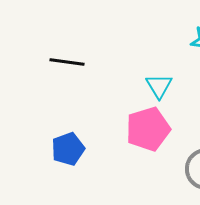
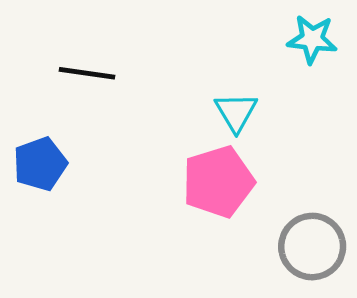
blue pentagon: (68, 149) -> (40, 164), moved

